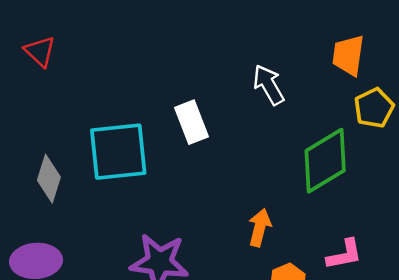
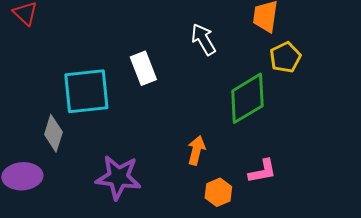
gray diamond: (49, 179) -> (53, 133), moved

